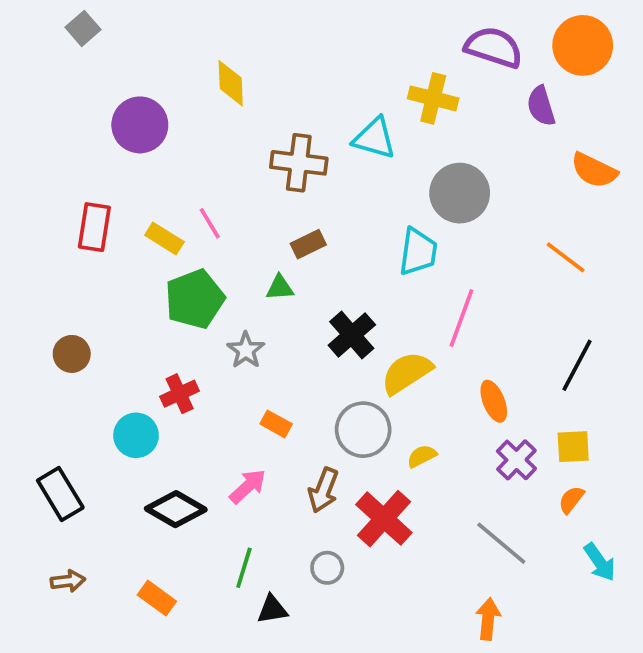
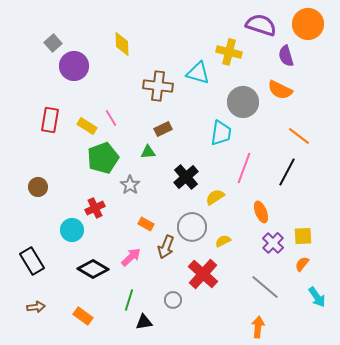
gray square: (83, 28) -> (53, 43), moved
orange semicircle: (594, 170) -> (280, 90), moved
black line: (577, 365) -> (287, 172), moved
yellow semicircle: (407, 373) -> (215, 197), size x0.7
brown arrow: (323, 490) -> (166, 247), moved

